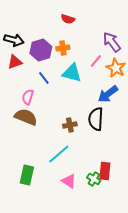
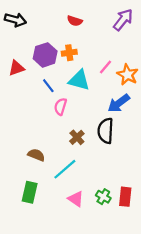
black arrow: (14, 40) -> (15, 20), moved
purple arrow: (112, 42) -> (123, 20), moved, turned 75
pink semicircle: (28, 97) -> (60, 107), moved
brown semicircle: (26, 117) -> (36, 155), moved, size x0.7
brown cross: (70, 125) -> (77, 137), turned -32
red rectangle: (105, 171) -> (125, 197), moved

